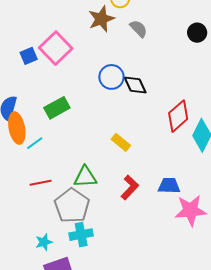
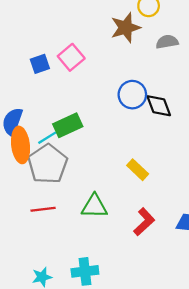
gray semicircle: (139, 29) -> (167, 42), turned -60
pink square: (56, 48) -> (71, 57), size x0.7
cyan line: (35, 143) -> (47, 138), moved
gray pentagon: (72, 206) -> (48, 164), moved

